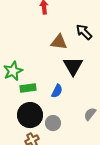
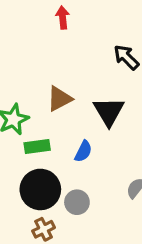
brown triangle: (59, 42) -> (59, 99), moved, turned -36

